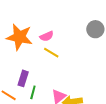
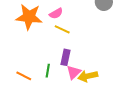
purple rectangle: (23, 78) -> (66, 57), moved

